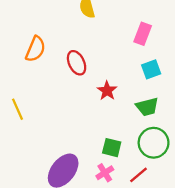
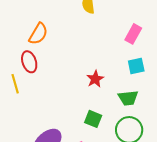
red ellipse: (77, 63) -> (29, 62), moved
green square: (112, 148) -> (93, 119), moved

